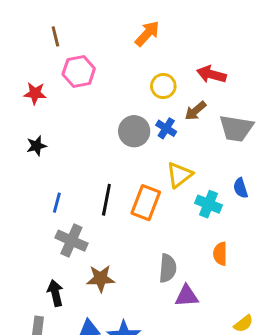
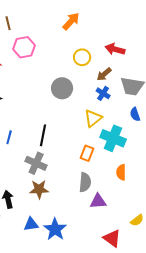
blue cross: (166, 128) -> (103, 93), moved
blue semicircle: (241, 188) -> (135, 114), moved
orange rectangle: (146, 203) -> (87, 153), moved, size x0.7
cyan cross: (208, 204) -> (113, 138), size x1.4
gray cross: (71, 241) -> (36, 163), moved

